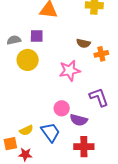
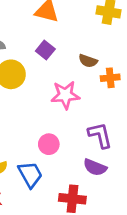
purple square: (37, 36) -> (45, 50), moved, turned 32
purple semicircle: (79, 120) -> (95, 167), moved

